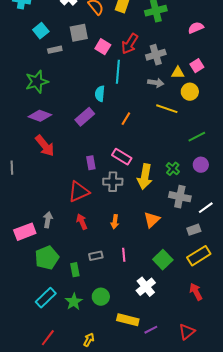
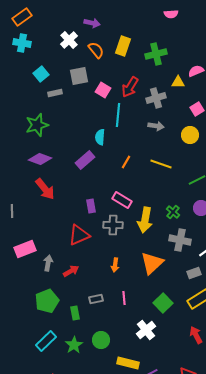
yellow triangle: (178, 73) -> (178, 82), moved
yellow line: (167, 109) -> (161, 164), moved
orange triangle: (152, 220) -> (152, 263), size x1.4
red arrow: (82, 222) -> (71, 271), moved, turned 84
pink rectangle: (25, 232) -> (25, 249), moved

